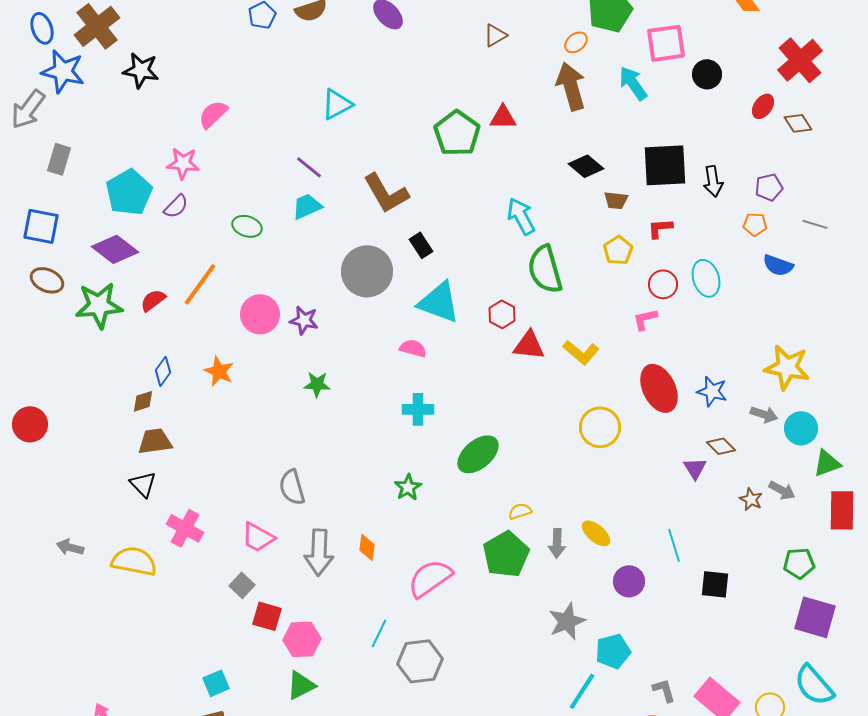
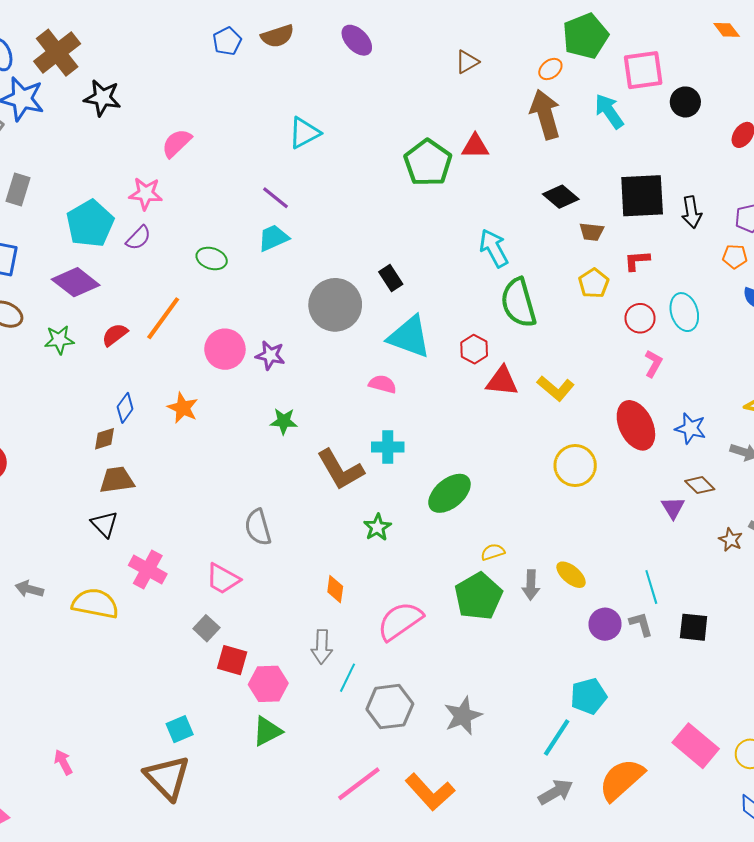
brown L-shape: (386, 193) -> (340, 470), moved
green star: (99, 305) -> (59, 340), size x0.6
pink L-shape: (645, 319) -> (653, 364), moved, turned 132
gray arrow: (319, 552) -> (322, 647), moved, size x0.7
gray star: (567, 621) -> (463, 716), moved
gray L-shape: (664, 690) -> (641, 624), moved

